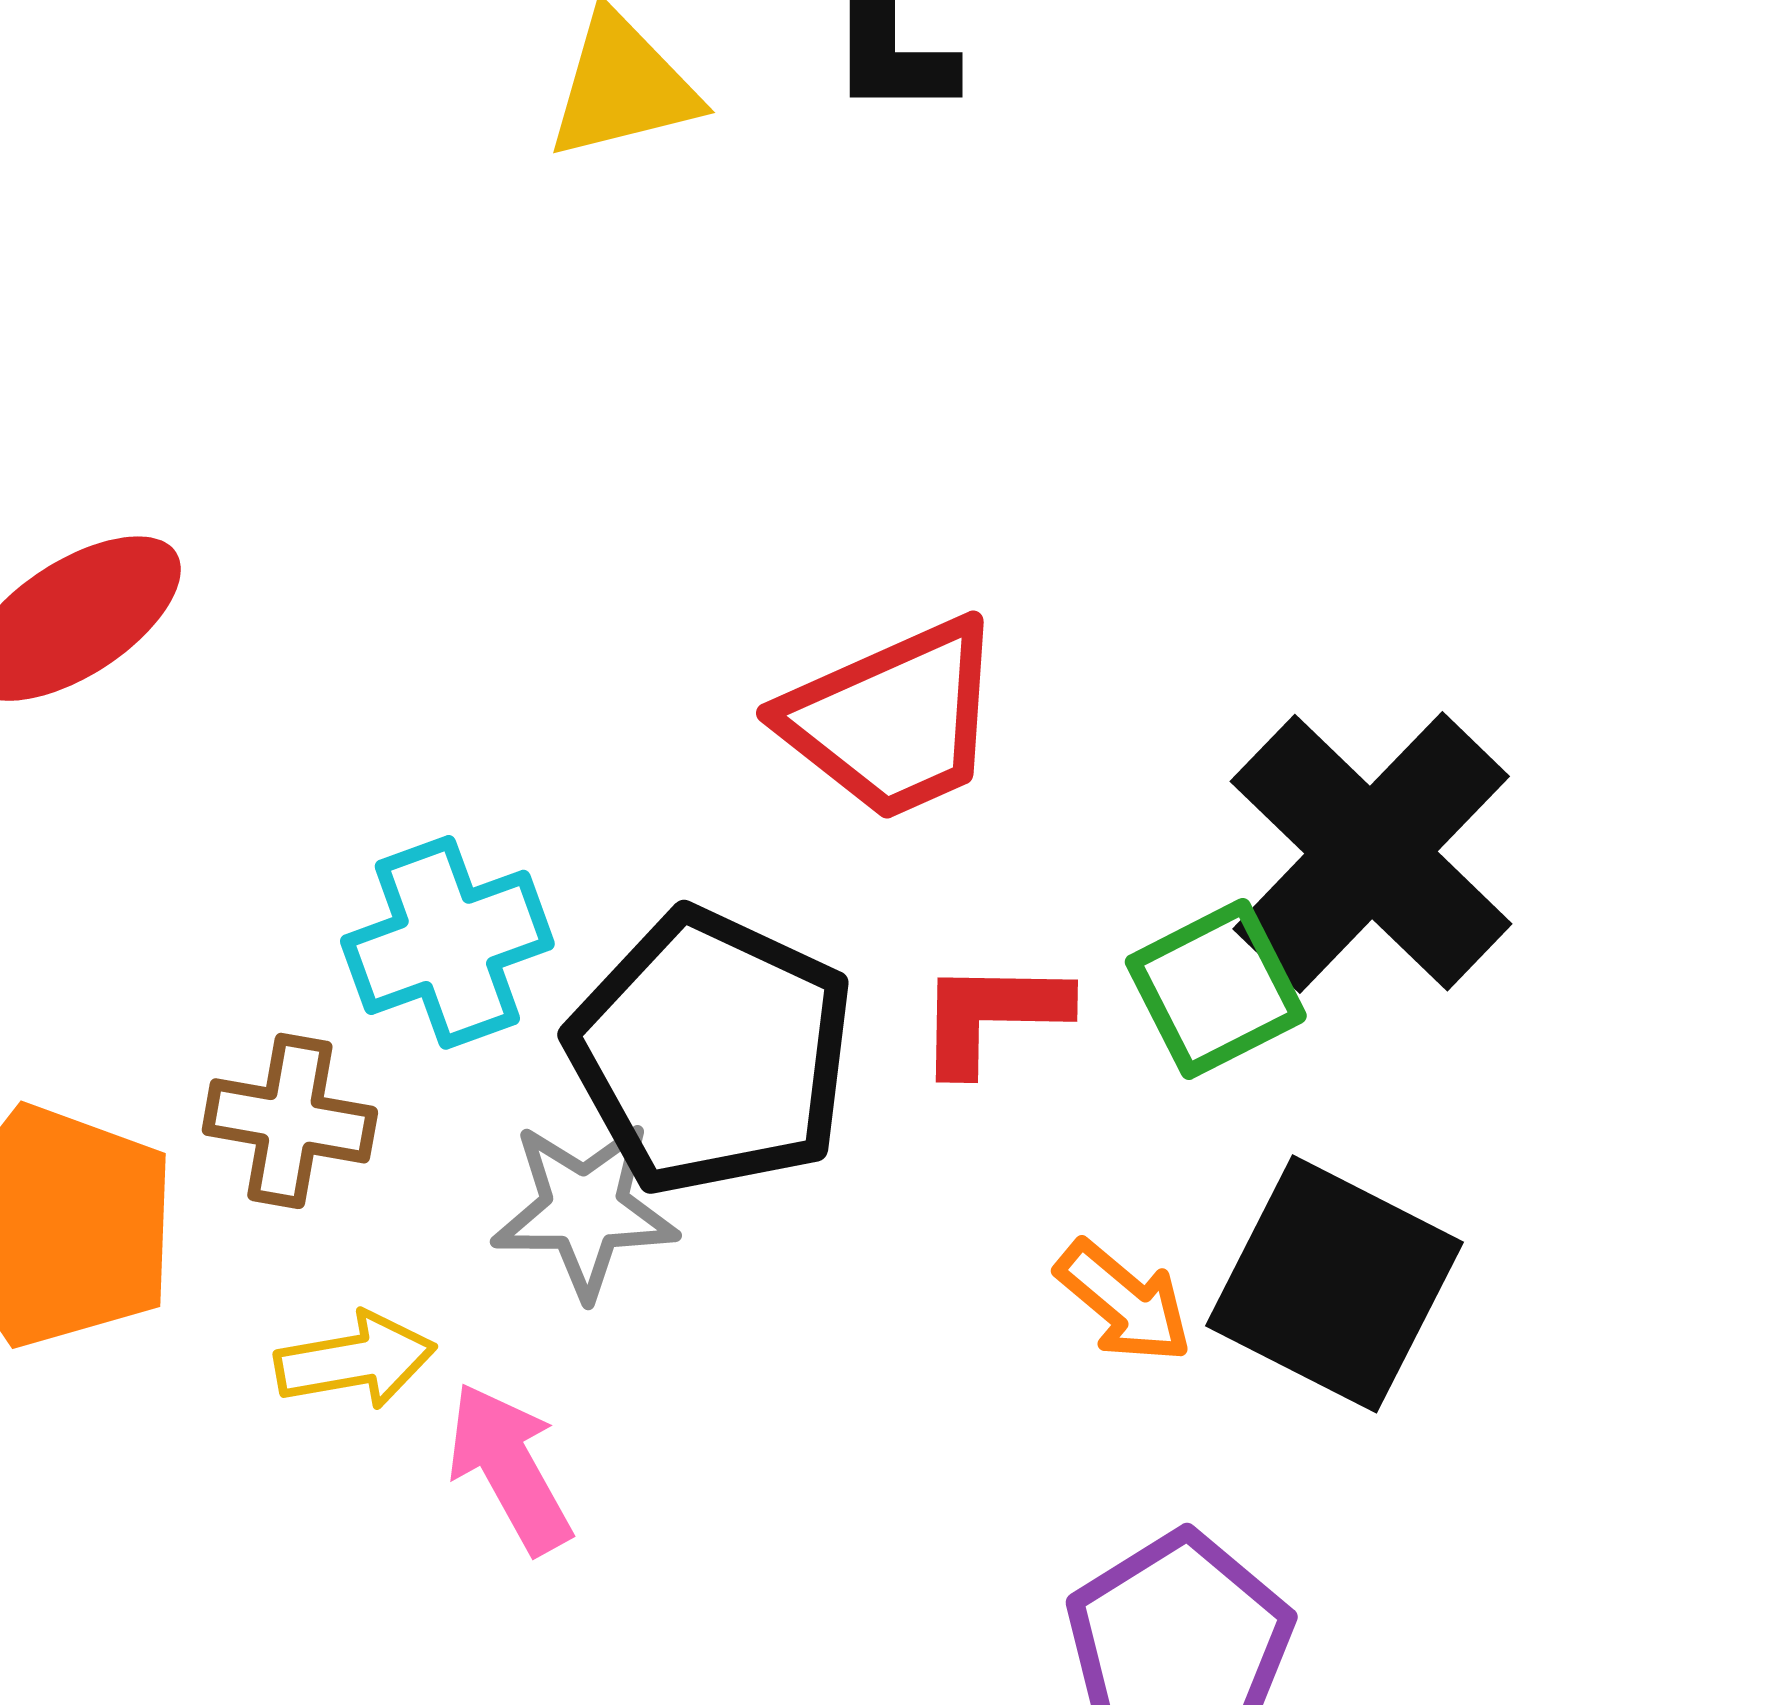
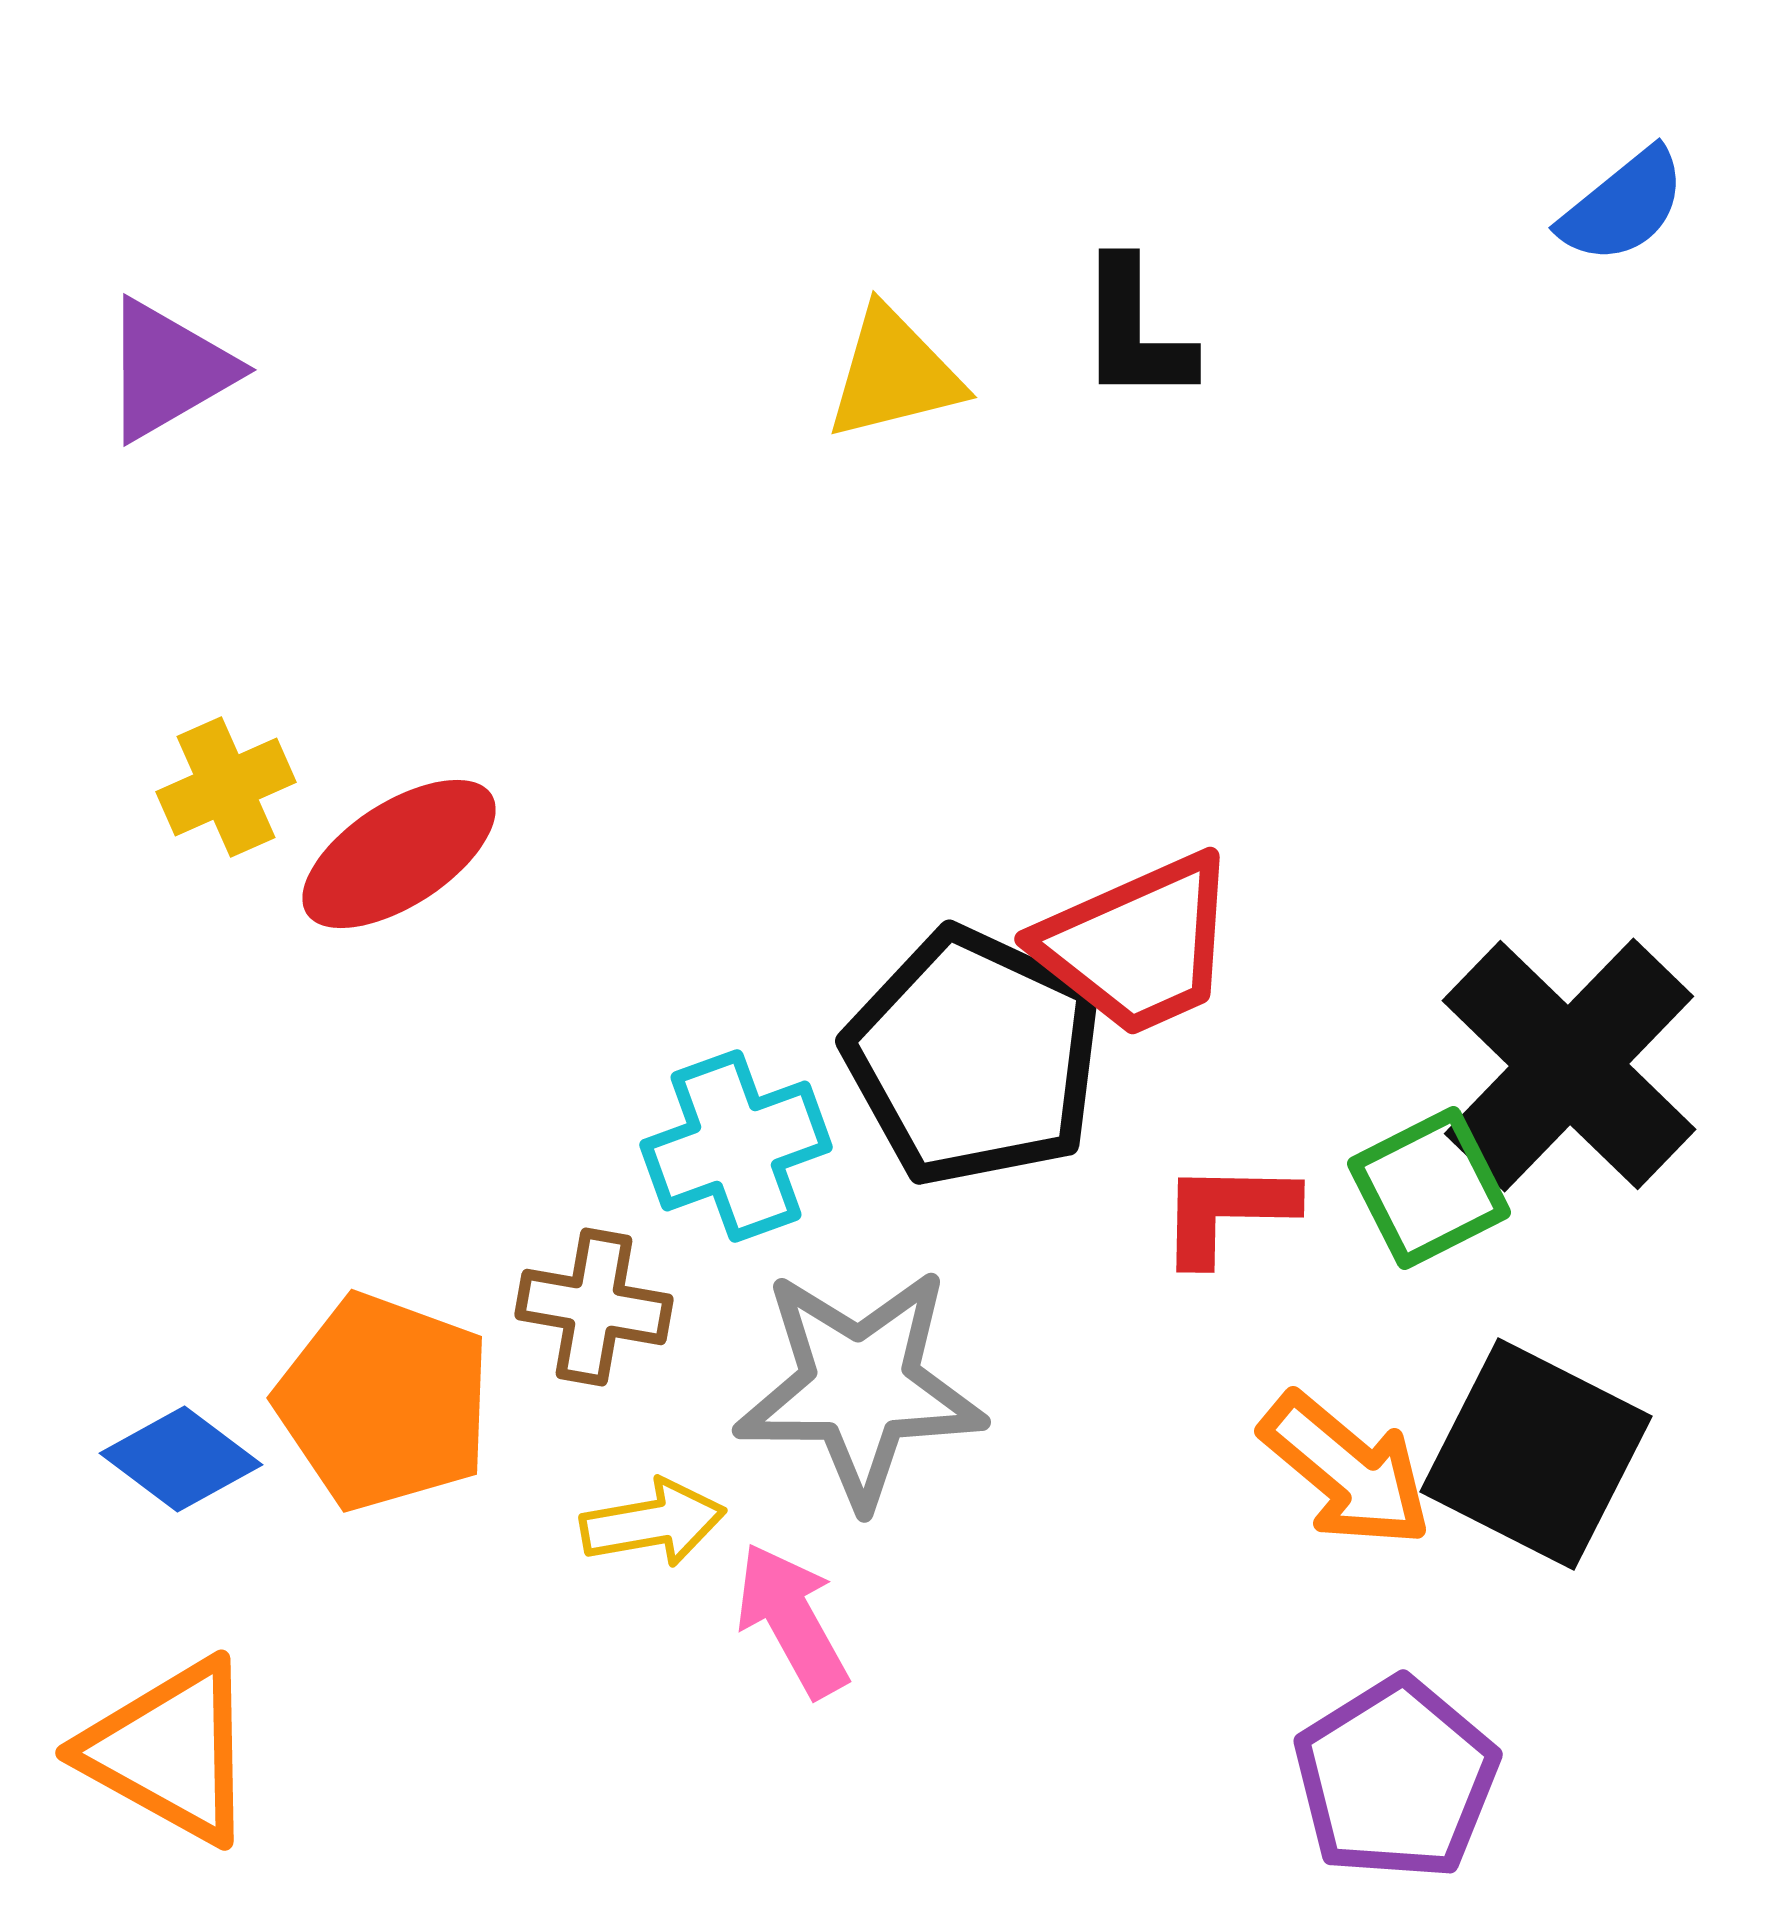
black pentagon: (711, 1052) -> (974, 1057), moved
gray star: (585, 1210) -> (860, 1387), size x1.5
orange arrow: (1124, 1302) -> (1346, 1470), size x1.4

